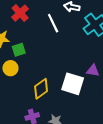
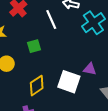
green square: (19, 50) -> (34, 46), moved

